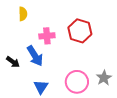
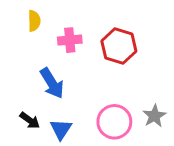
pink cross: (47, 36) -> (70, 40), moved
black arrow: (13, 62) -> (30, 120), moved

